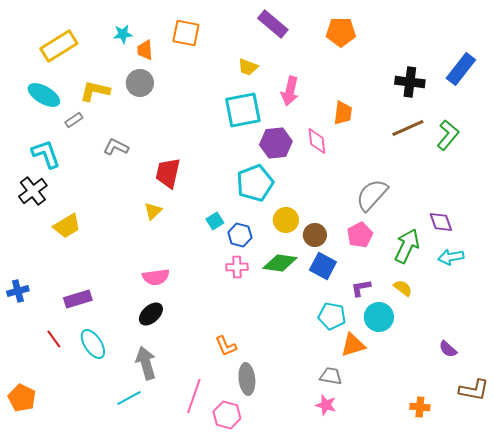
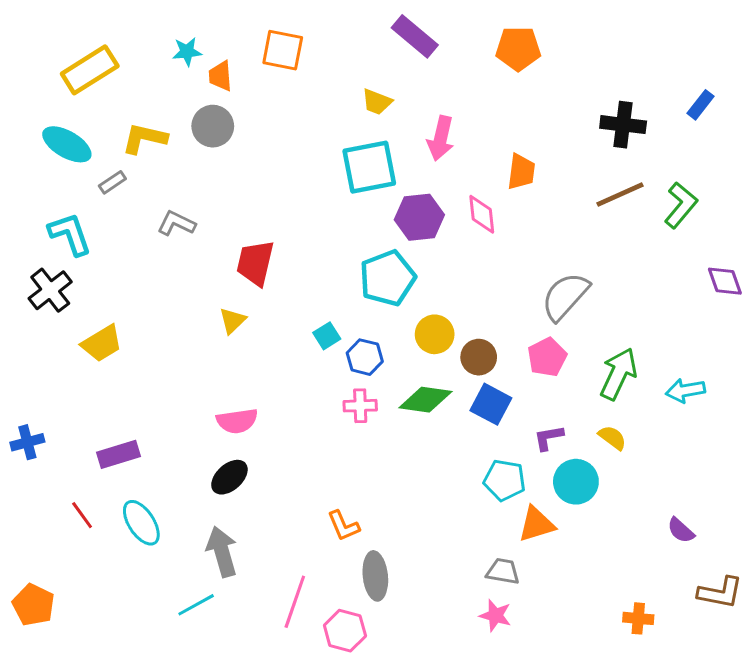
blue rectangle: (461, 69) -> (701, 105), size x0.6
purple diamond: (441, 222) -> (725, 281), moved

